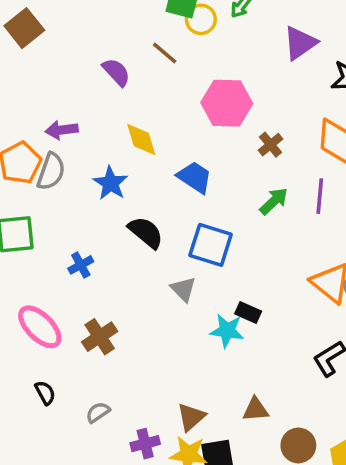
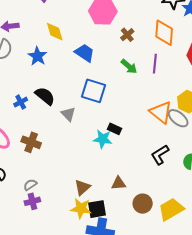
green arrow: (274, 201) -> (129, 66), turned 84
black semicircle: (146, 232) -> (45, 96), moved
gray triangle: (183, 289) -> (68, 114), moved
brown cross: (100, 337) -> (31, 142), turned -36
purple cross: (145, 444) -> (32, 201), moved

